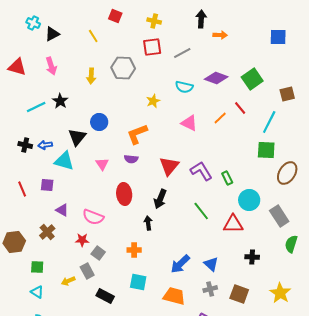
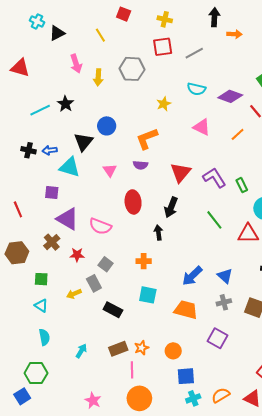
pink arrow: (51, 66) -> (76, 64), moved
purple diamond: (216, 78) -> (230, 96), moved
orange line: (220, 118) -> (238, 134), moved
red line: (22, 189) -> (18, 209), moved
purple triangle: (62, 210) -> (68, 219), size x1.6
red star: (82, 240) -> (77, 255), moved

